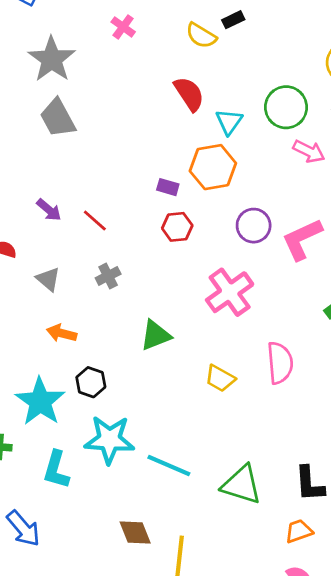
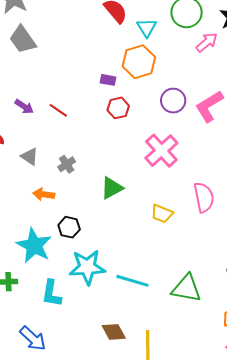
pink arrow: (309, 151) -> (207, 42), turned -60
gray cross: (108, 276) -> (67, 164), moved

